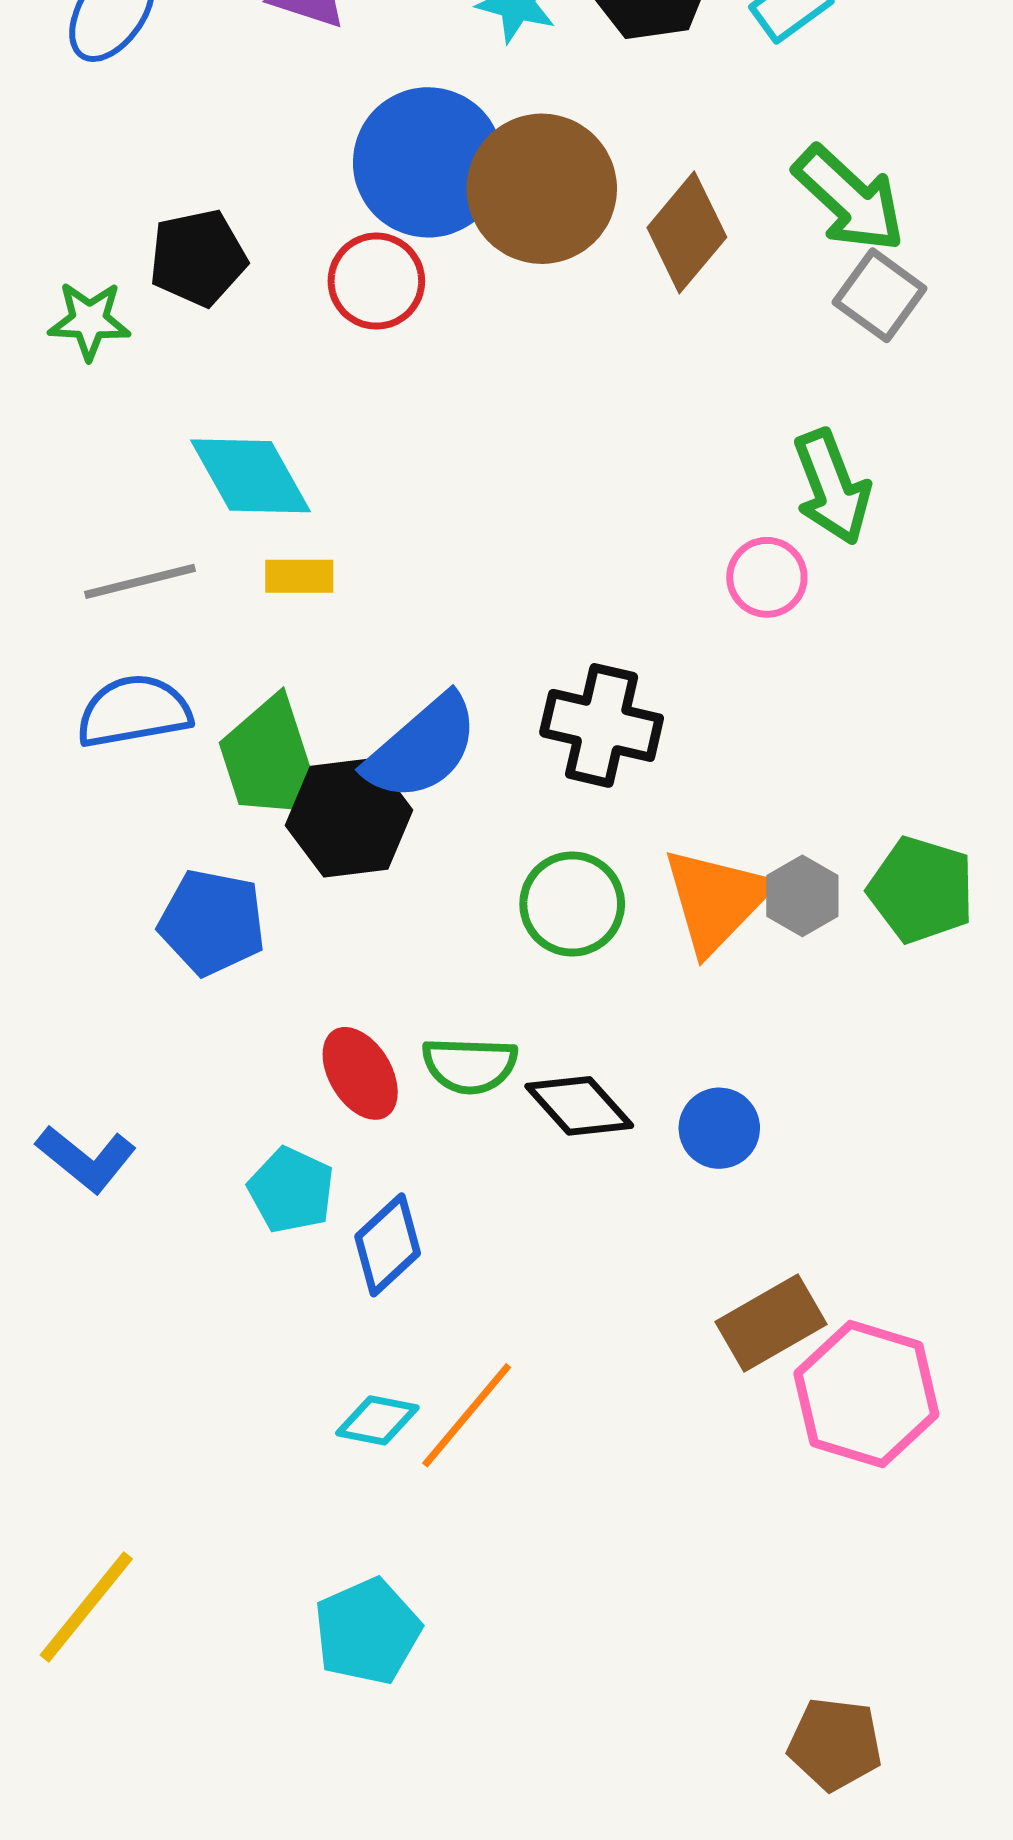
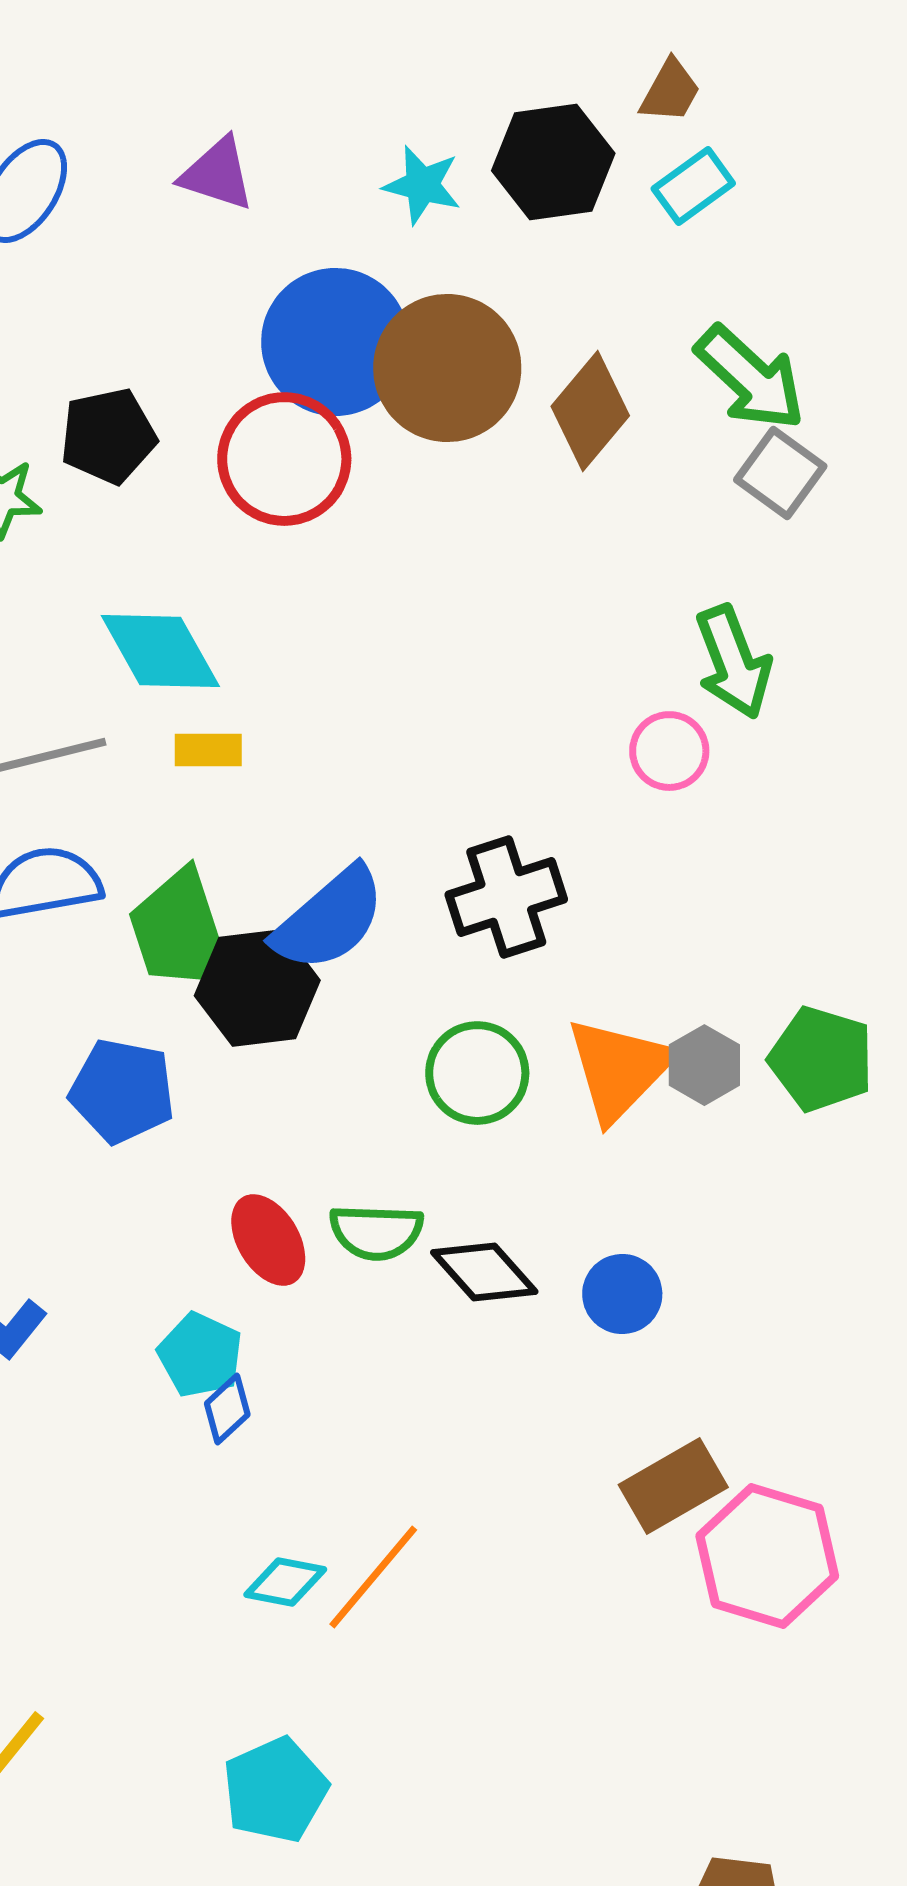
red circle: (376, 281) -> (284, 459), size x1.4
black cross: (602, 725) -> (506, 897), turned -31
blue diamond: (388, 1245) -> (227, 1409), moved, size x0.7

